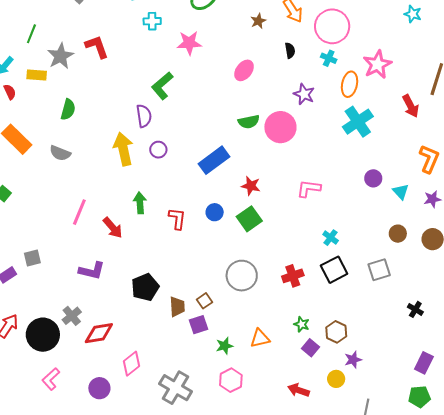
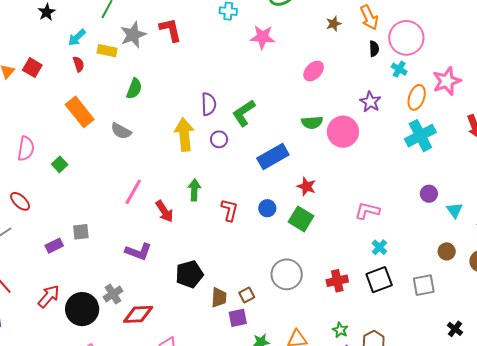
black semicircle: (290, 50) -> (374, 49), moved
green L-shape: (162, 86) -> (244, 113), moved
pink L-shape: (309, 188) -> (367, 211), moved
green square: (249, 219) -> (301, 219), turned -30

